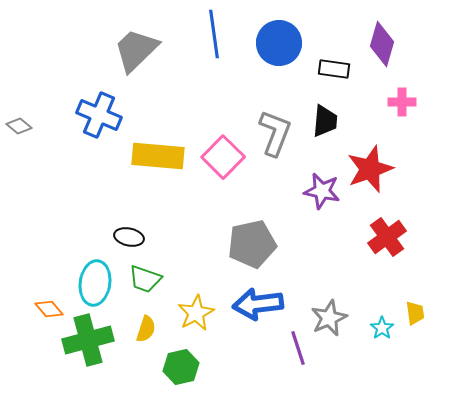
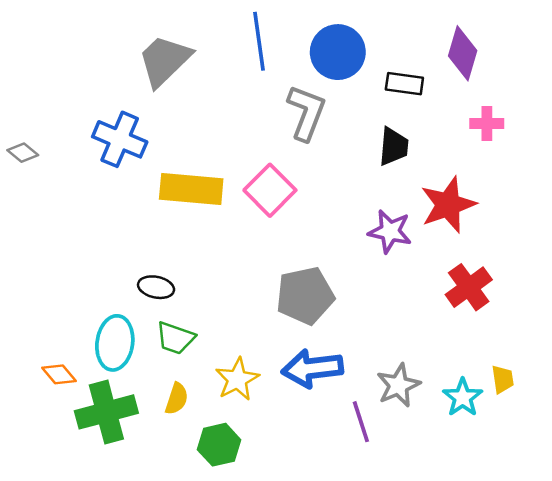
gray L-shape: (275, 133) -> (306, 113), moved
cyan star: (382, 328) -> (463, 397), size x1.4

